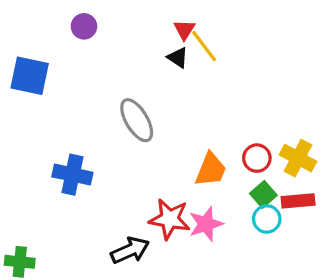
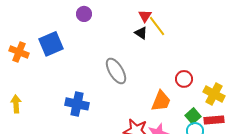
blue square: (30, 76) -> (51, 44), turned -35
red circle: (257, 158) -> (184, 79), moved

